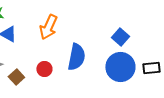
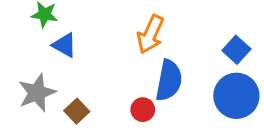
orange arrow: (48, 27) -> (150, 34), moved
red circle: (44, 69) -> (143, 110), moved

